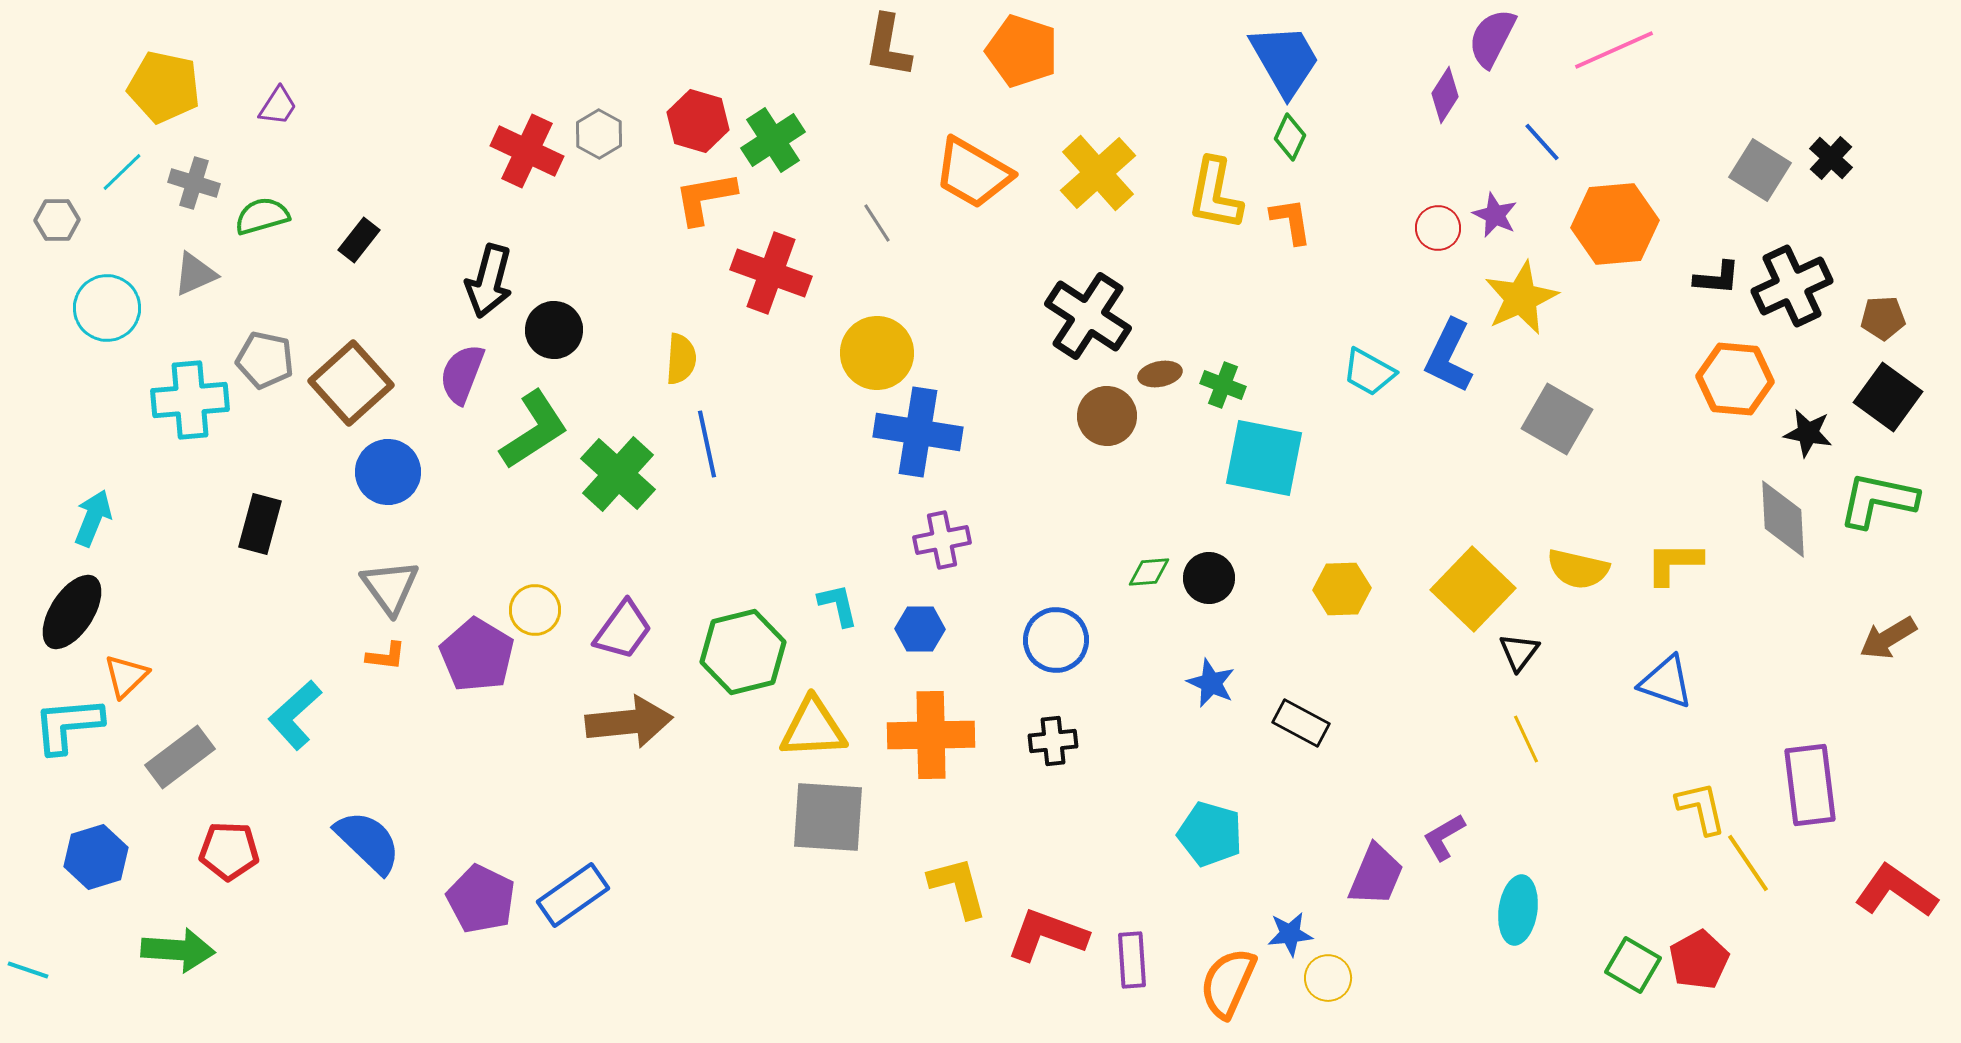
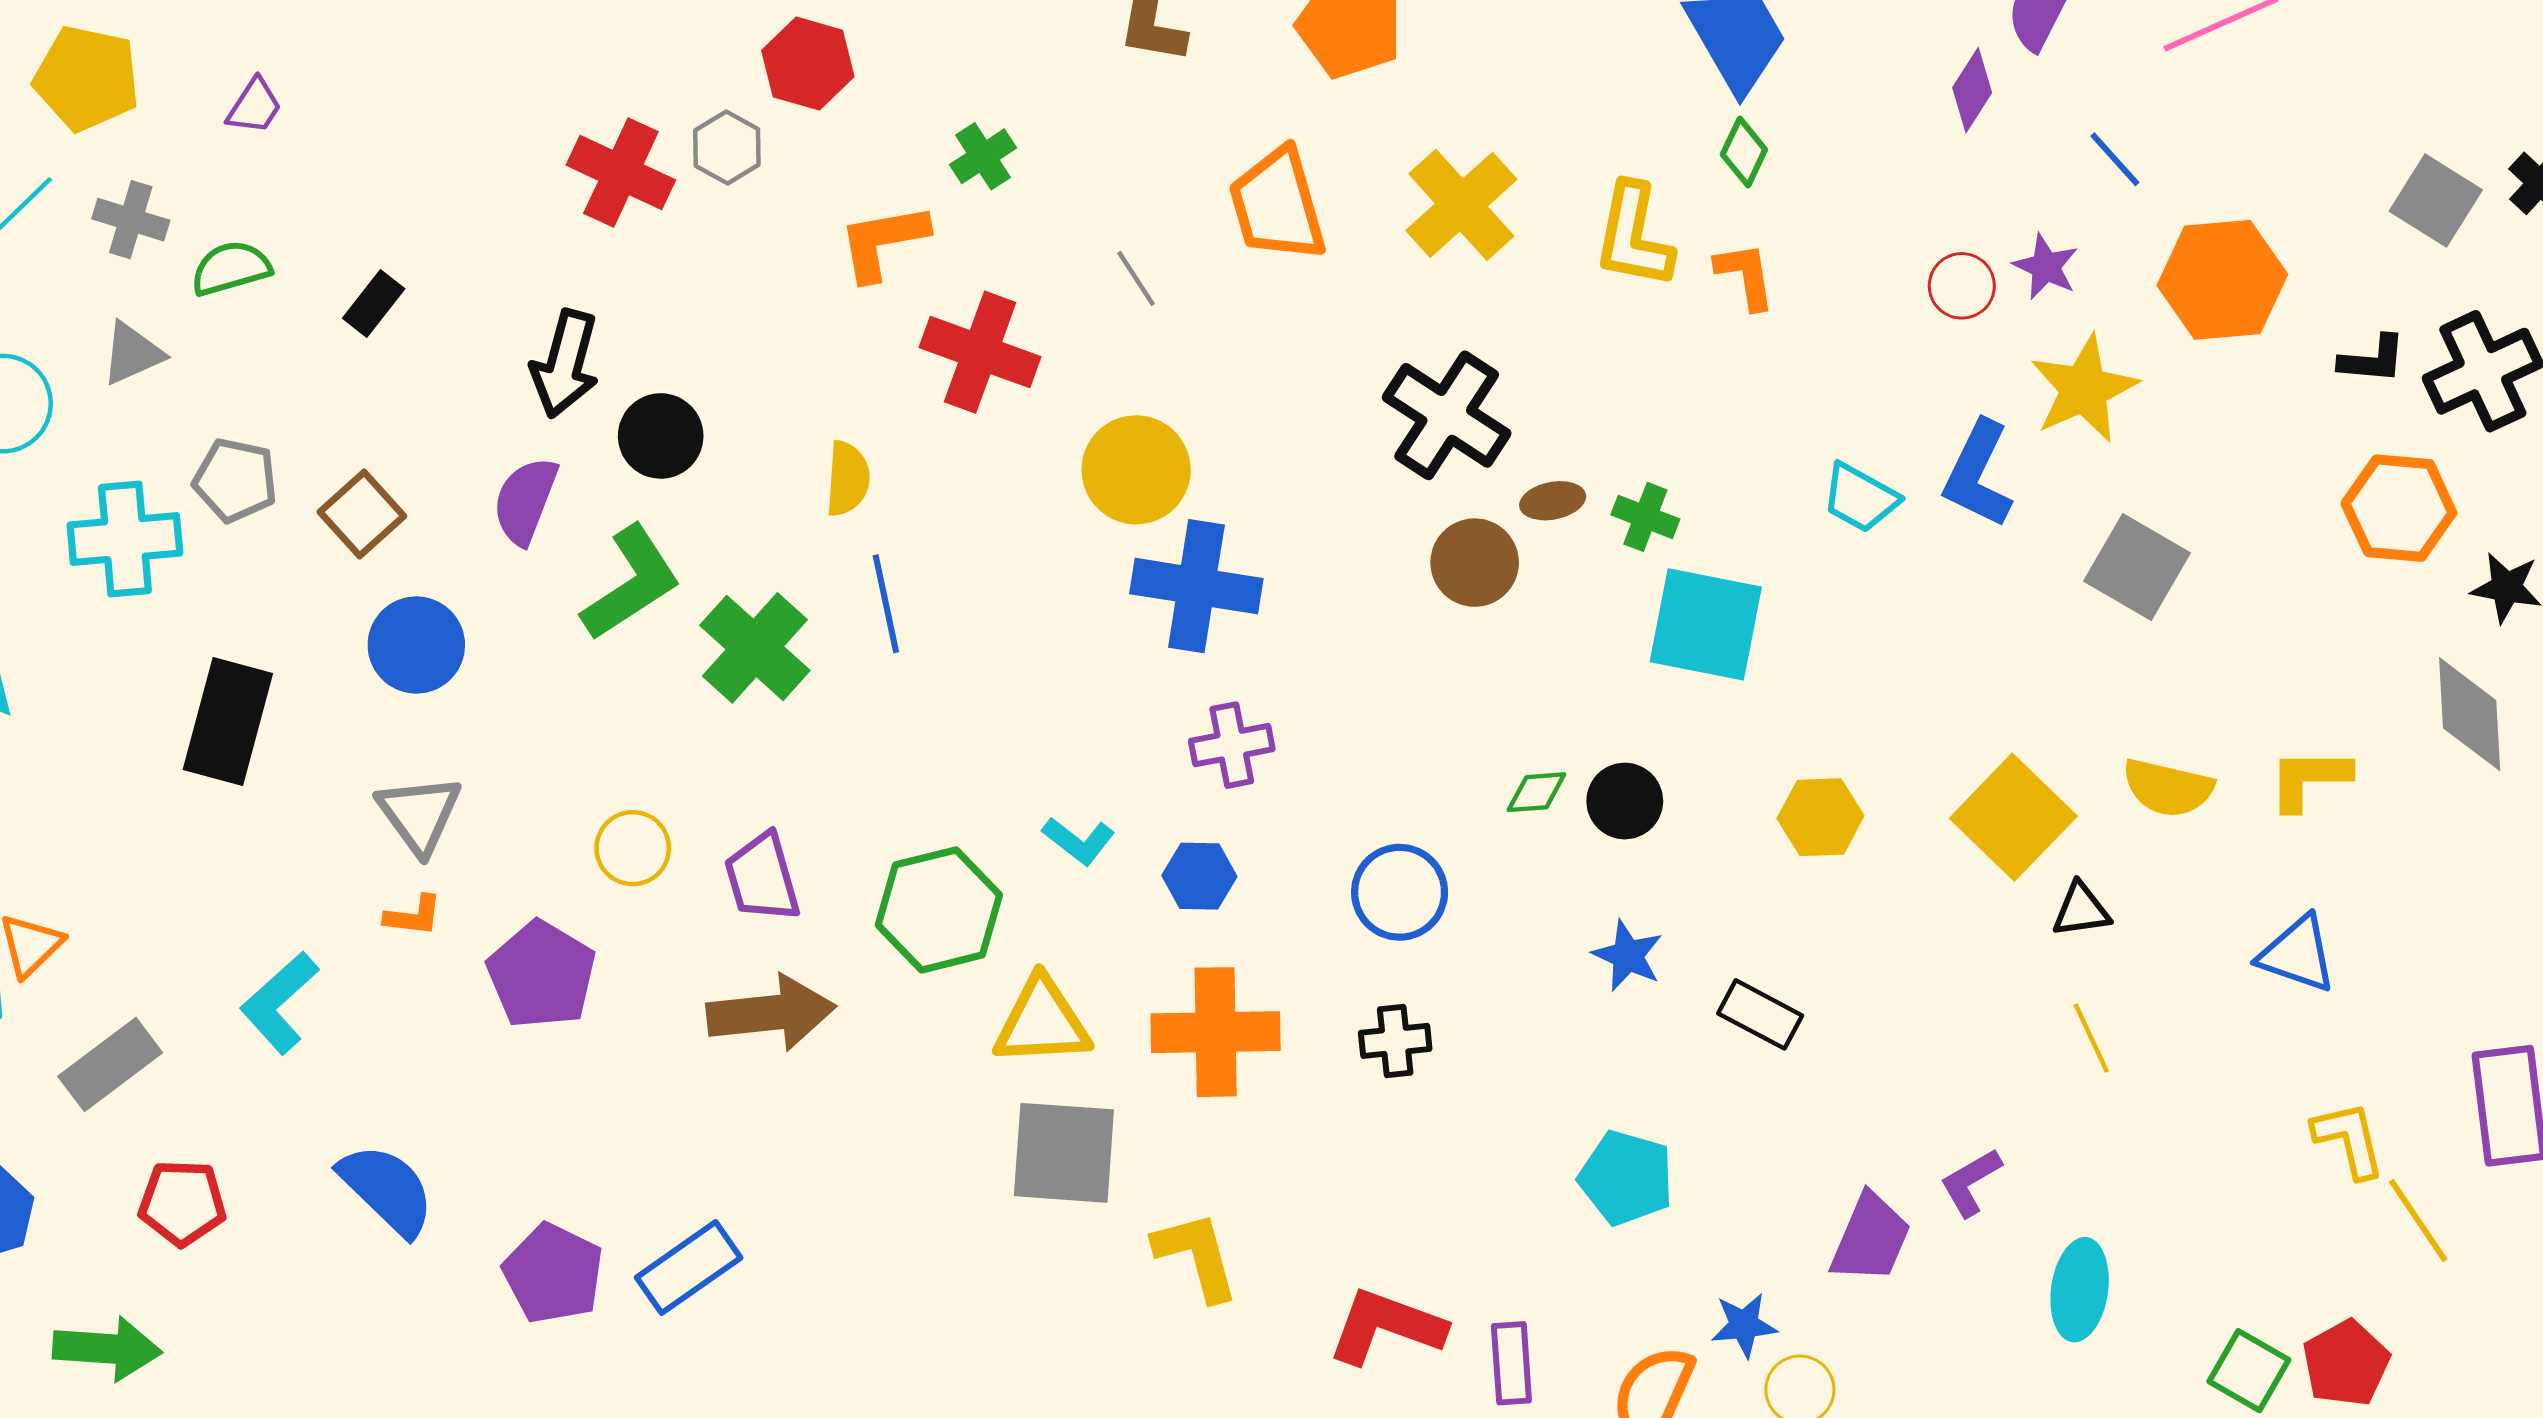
red hexagon: (698, 121) -> (808, 64), moved
green cross: (773, 140) -> (983, 156), size x0.7
orange trapezoid: (973, 173) -> (1277, 205), turned 44
brown square: (351, 383) -> (362, 514), size x0.7
black rectangle: (260, 524) -> (228, 722), size x1.4
cyan L-shape: (838, 605) -> (1079, 841), turned 141
purple trapezoid: (623, 630) -> (762, 878), turned 128
black triangle: (1519, 652) -> (2081, 910), turned 45
purple pentagon: (477, 655) -> (541, 975), moved
yellow L-shape: (958, 887) -> (1196, 1256), moved

